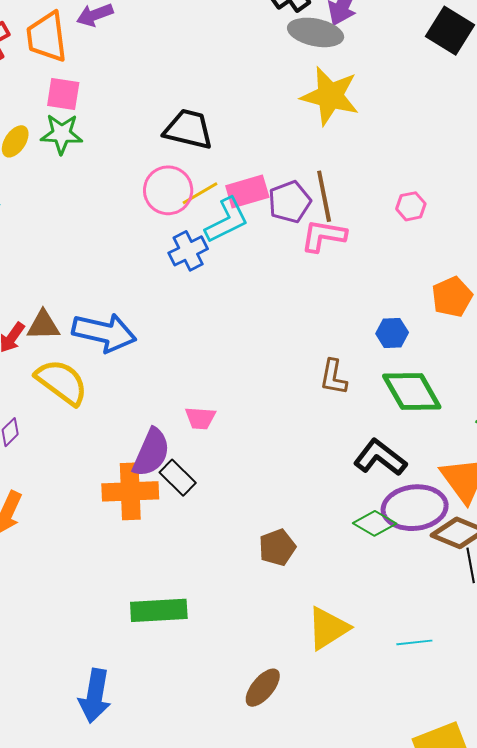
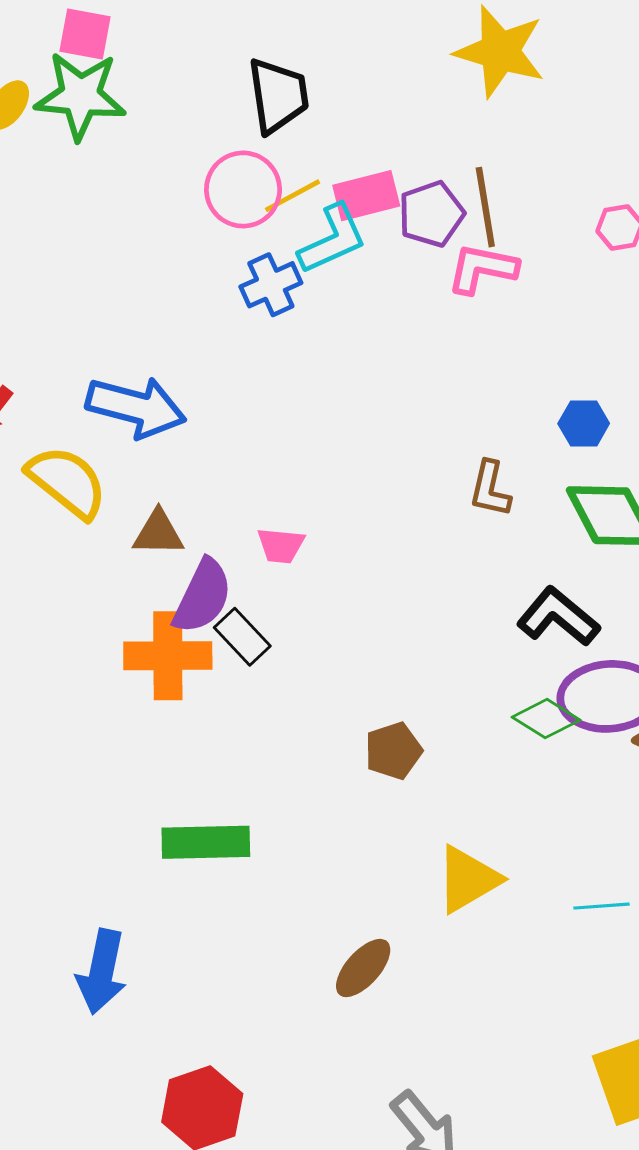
black trapezoid: (188, 129) -> (278, 96), turned 66
green star: (62, 134) -> (80, 96), size x1.4
brown triangle: (43, 325) -> (158, 533), moved

